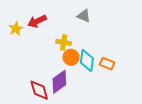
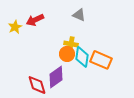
yellow cross: (64, 42) -> (71, 44), moved
orange rectangle: (107, 64) -> (101, 60), size x1.5

